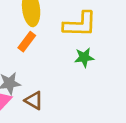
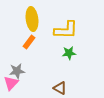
brown triangle: (34, 100) -> (60, 88), moved

